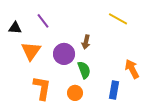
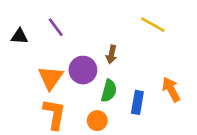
orange triangle: (31, 51) -> (51, 78), moved
green semicircle: (84, 70) -> (109, 91), turned 36
blue rectangle: (114, 90) -> (137, 102), moved

